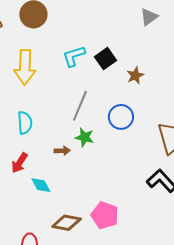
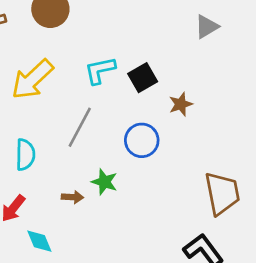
yellow arrow: (25, 67) -> (32, 79), turned 40
gray line: (80, 106) -> (80, 127), moved
blue circle: (121, 117) -> (142, 140), moved

